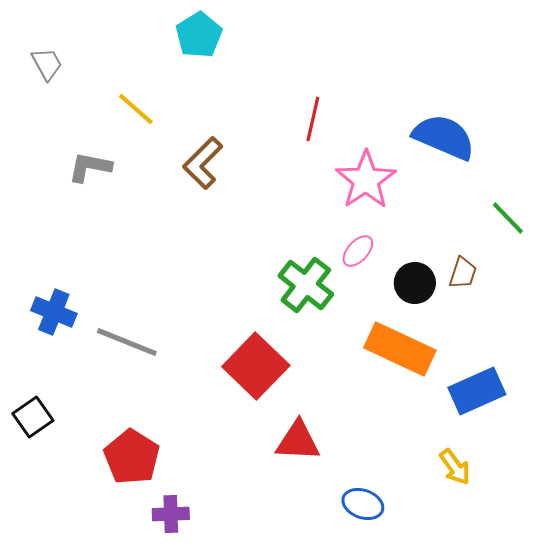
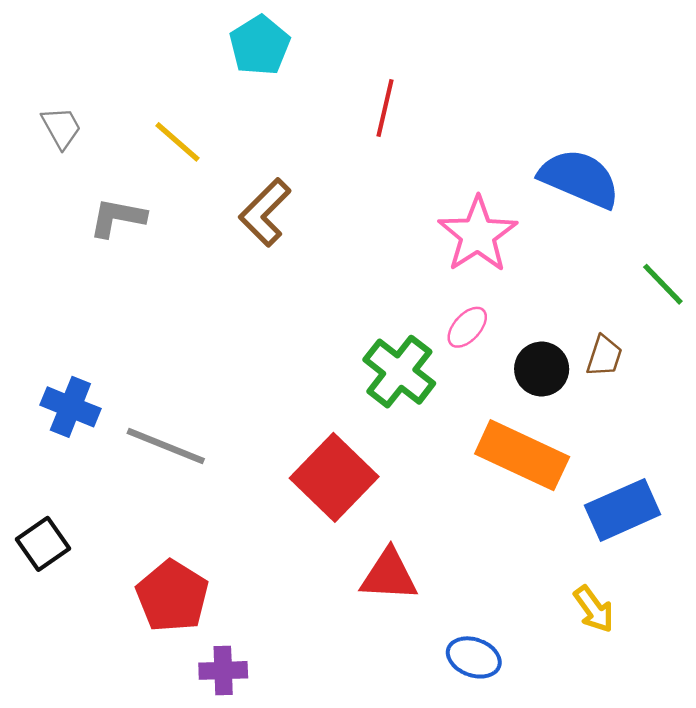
gray trapezoid: (47, 64) -> (61, 128), moved
red line: (313, 119) -> (385, 108), moved

